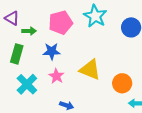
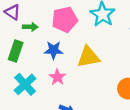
yellow triangle: (90, 70) -> (88, 57), moved, turned -35

